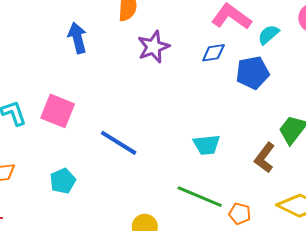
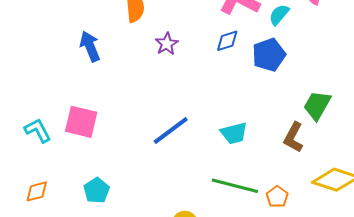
purple star: (153, 47) -> (167, 44), size x0.7
blue line: (119, 143) -> (171, 131), moved, turned -60
orange pentagon: (240, 214) -> (277, 197), turned 30

